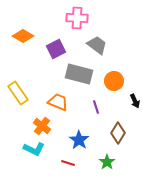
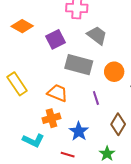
orange cross: (42, 126) -> (51, 118), moved, turned 36

